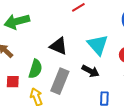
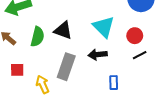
green semicircle: (35, 69) -> (37, 37), moved
black arrow: (90, 71) -> (98, 55), turned 150

